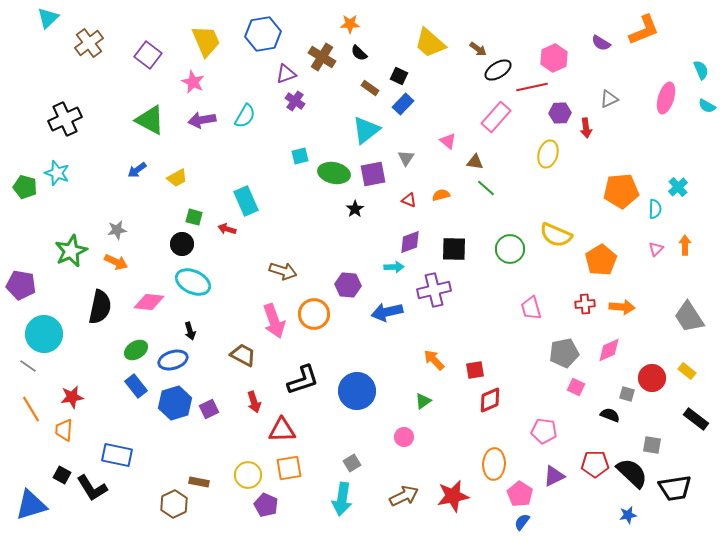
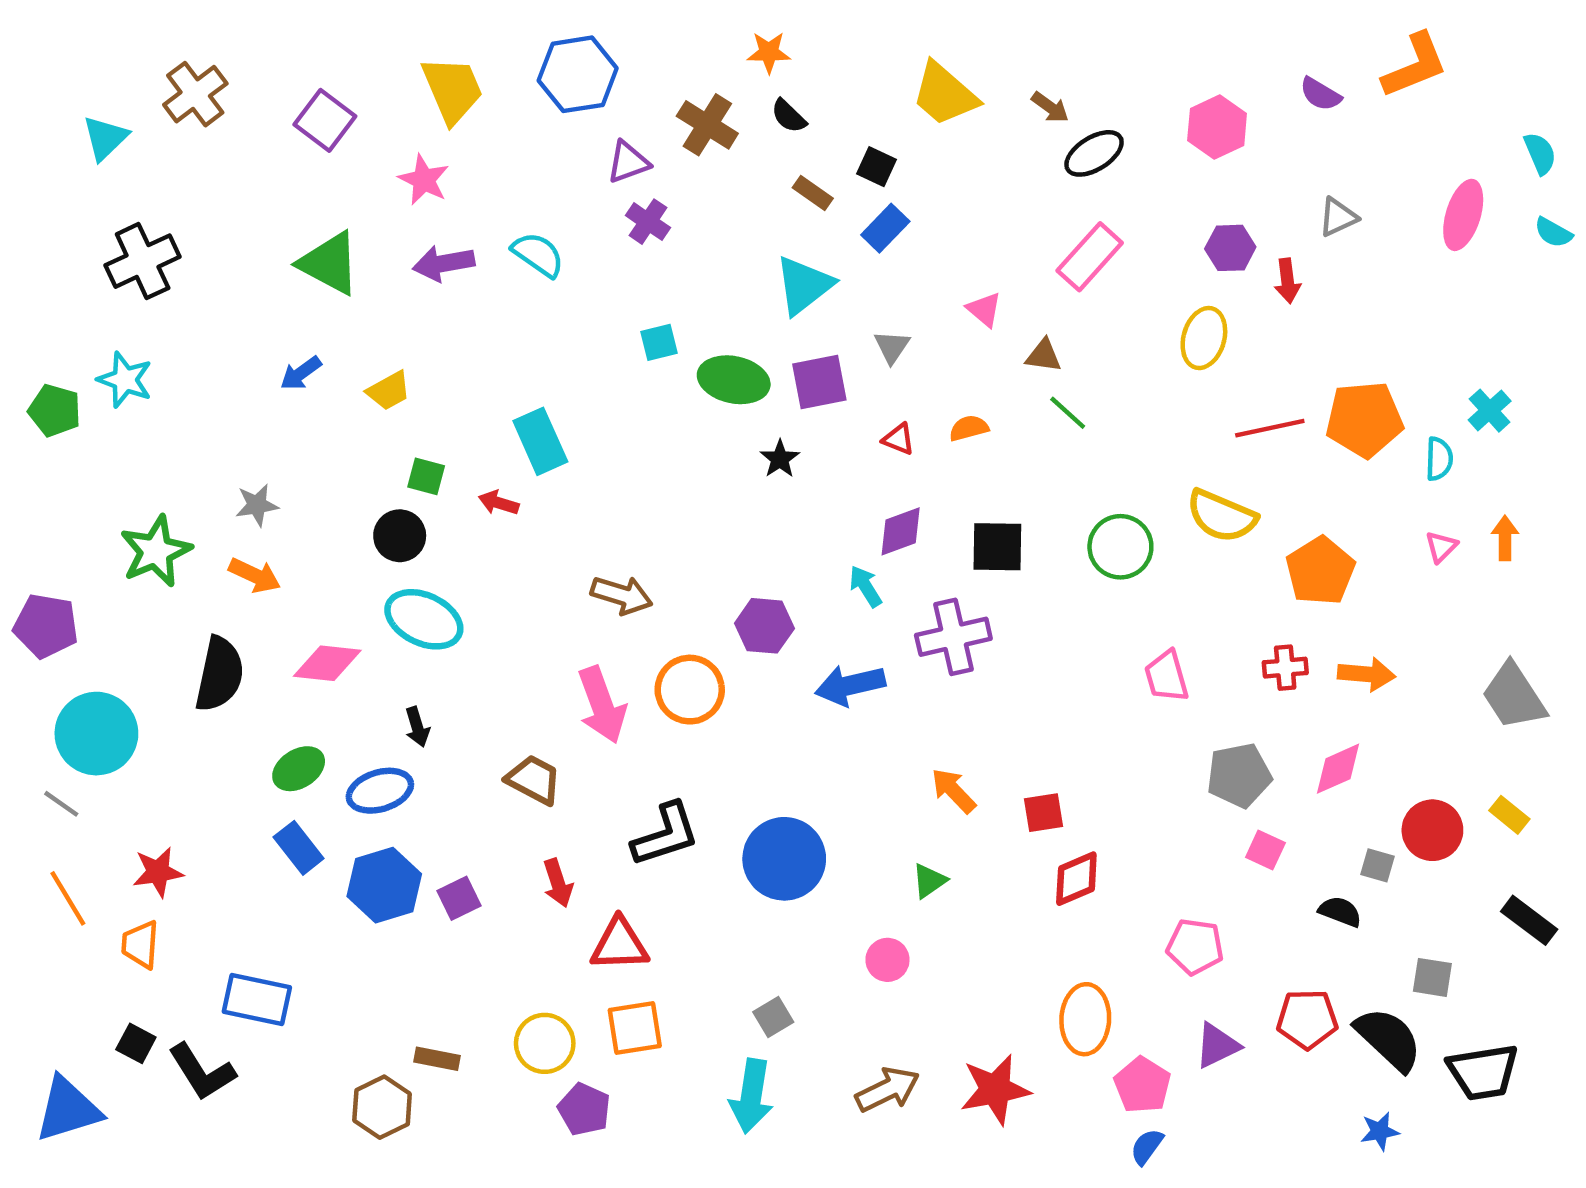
cyan triangle: (48, 18) -> (105, 138), moved
red line: (532, 87) -> (1270, 428), moved
cyan semicircle: (245, 116) -> (538, 255), turned -85
cyan arrow: (394, 267) -> (866, 586), turned -120

